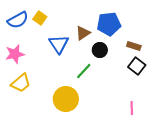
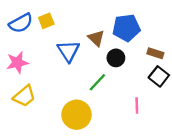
yellow square: (40, 18) -> (46, 21), turned 32
brown triangle: (83, 33) -> (96, 38), turned -42
pink line: (132, 108) -> (137, 105), moved

